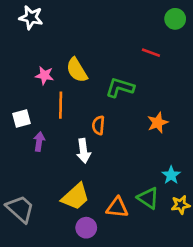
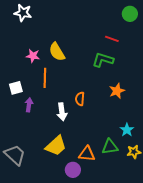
green L-shape: (120, 88) -> (103, 60), moved
orange semicircle: (98, 125) -> (80, 99), moved
green triangle: (148, 198) -> (110, 147), turned -42
purple circle: (86, 228) -> (73, 170), moved

